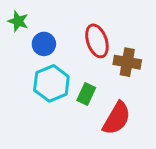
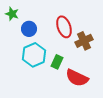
brown cross: (127, 62) -> (84, 41), turned -36
red semicircle: (117, 118) -> (77, 78), turned 85

